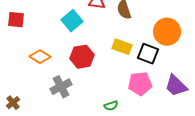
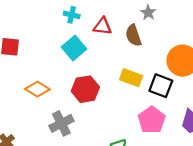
pink pentagon: (140, 84) -> (152, 120), turned -30

